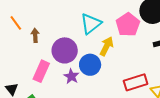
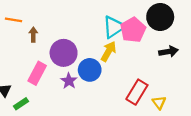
orange line: (16, 23) -> (13, 20), turned -49
cyan triangle: (91, 24) -> (114, 27), moved
red rectangle: (136, 82) -> (137, 92), turned -45

